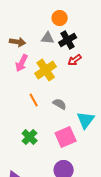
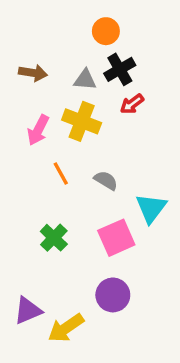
gray triangle: (48, 38) -> (85, 80), moved
pink arrow: (22, 63) -> (38, 130), moved
yellow cross: (46, 70) -> (82, 121), turned -35

